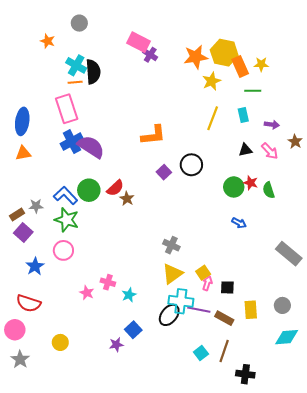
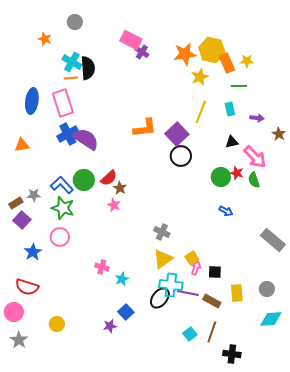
blue ellipse: (22, 121) -> (32, 101), moved
pink arrow: (270, 151) -> (255, 157), moved, size x1.4
purple square: (164, 172) -> (177, 134), moved, size x1.6
pink star: (87, 293) -> (114, 205), moved

